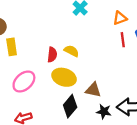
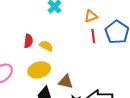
red semicircle: (52, 55) -> (28, 41), moved
yellow ellipse: (64, 77) -> (39, 70), turned -35

